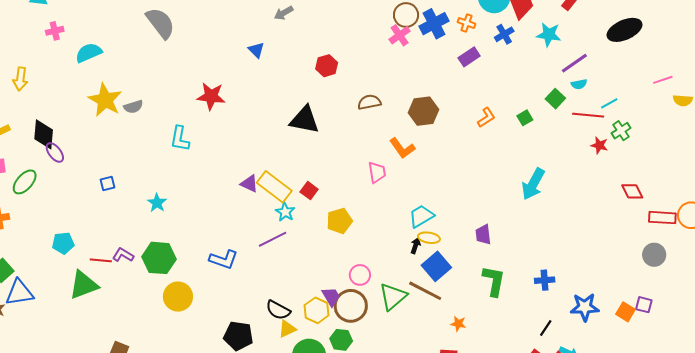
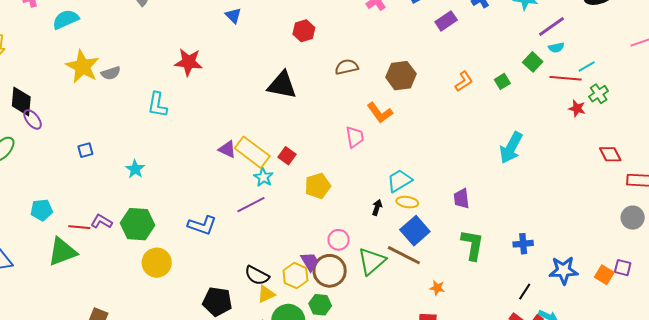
black arrow: (415, 246) -> (377, 207), moved

